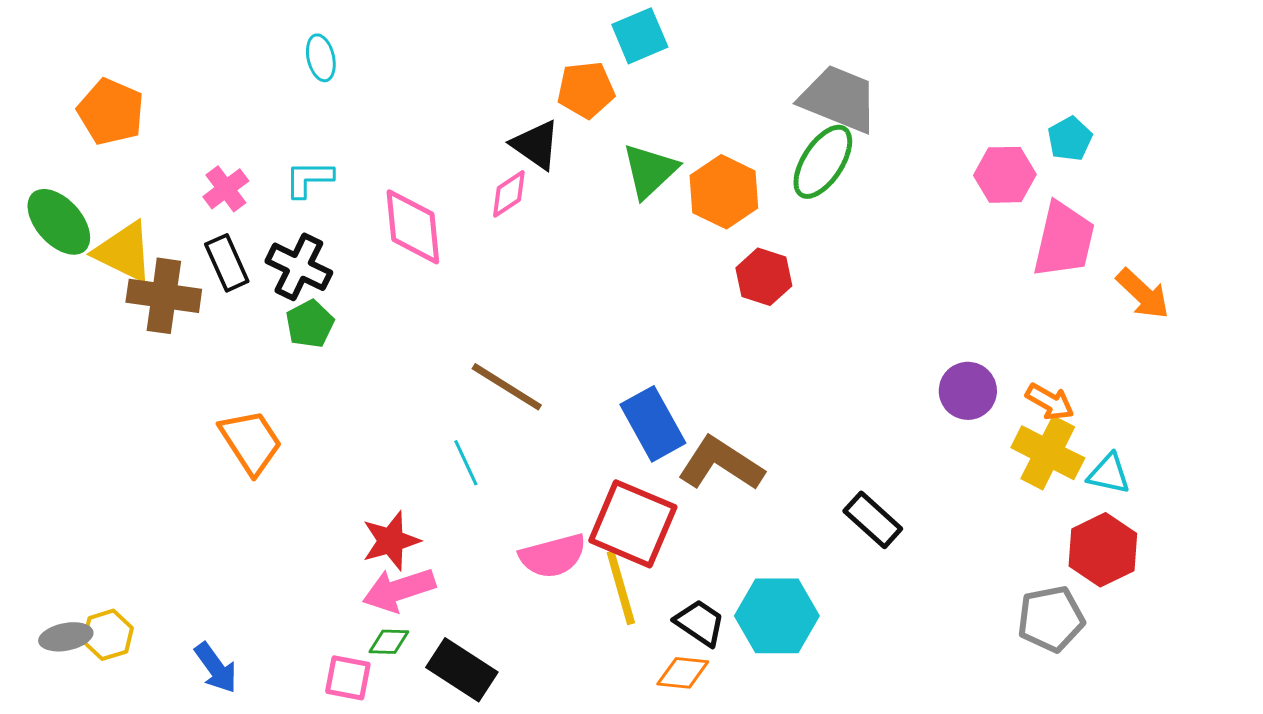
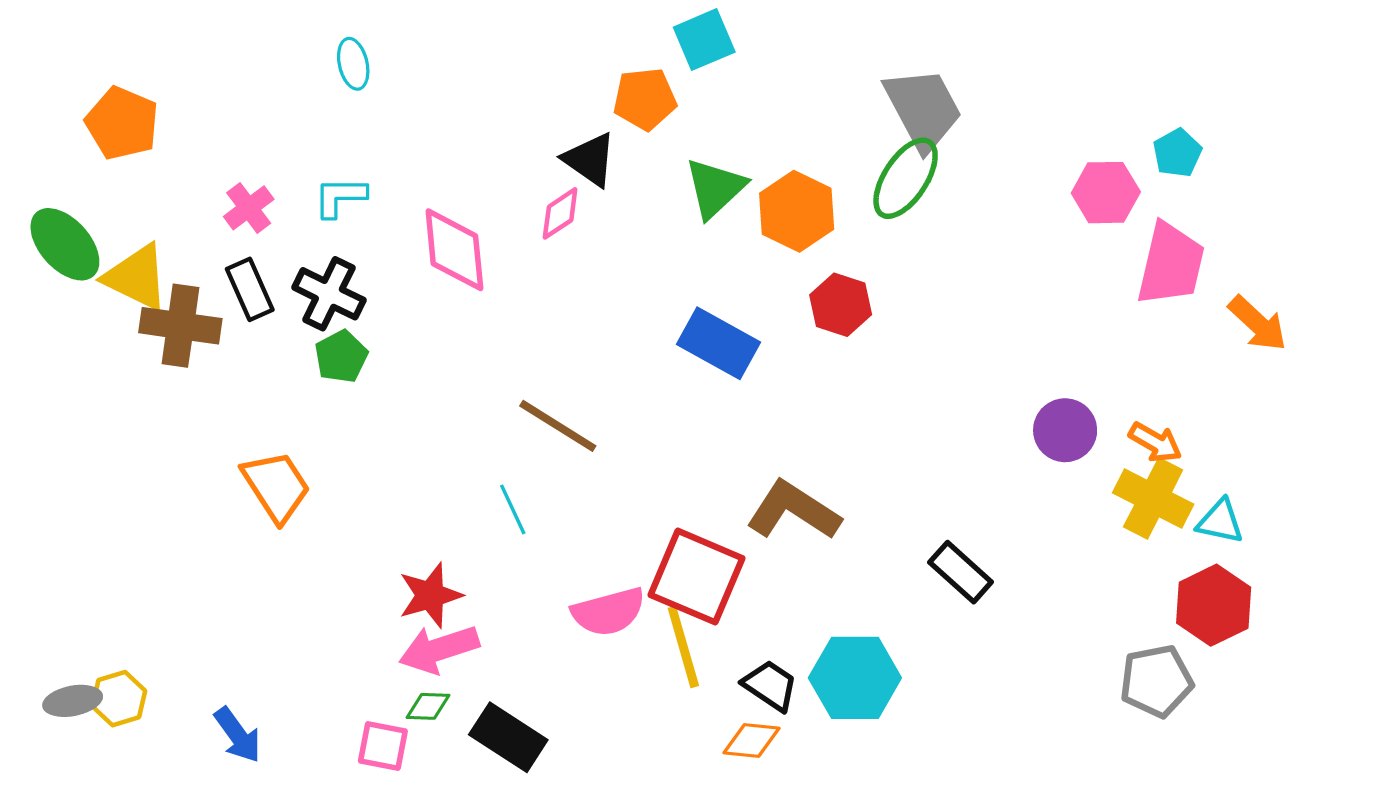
gray trapezoid: (839, 99) -> (923, 109), turned 40
blue rectangle: (653, 424) -> (718, 343), moved, turned -32

